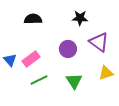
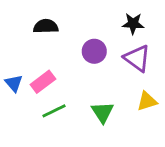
black star: (80, 18) -> (133, 24), moved
purple circle: (68, 49) -> (94, 51), moved

